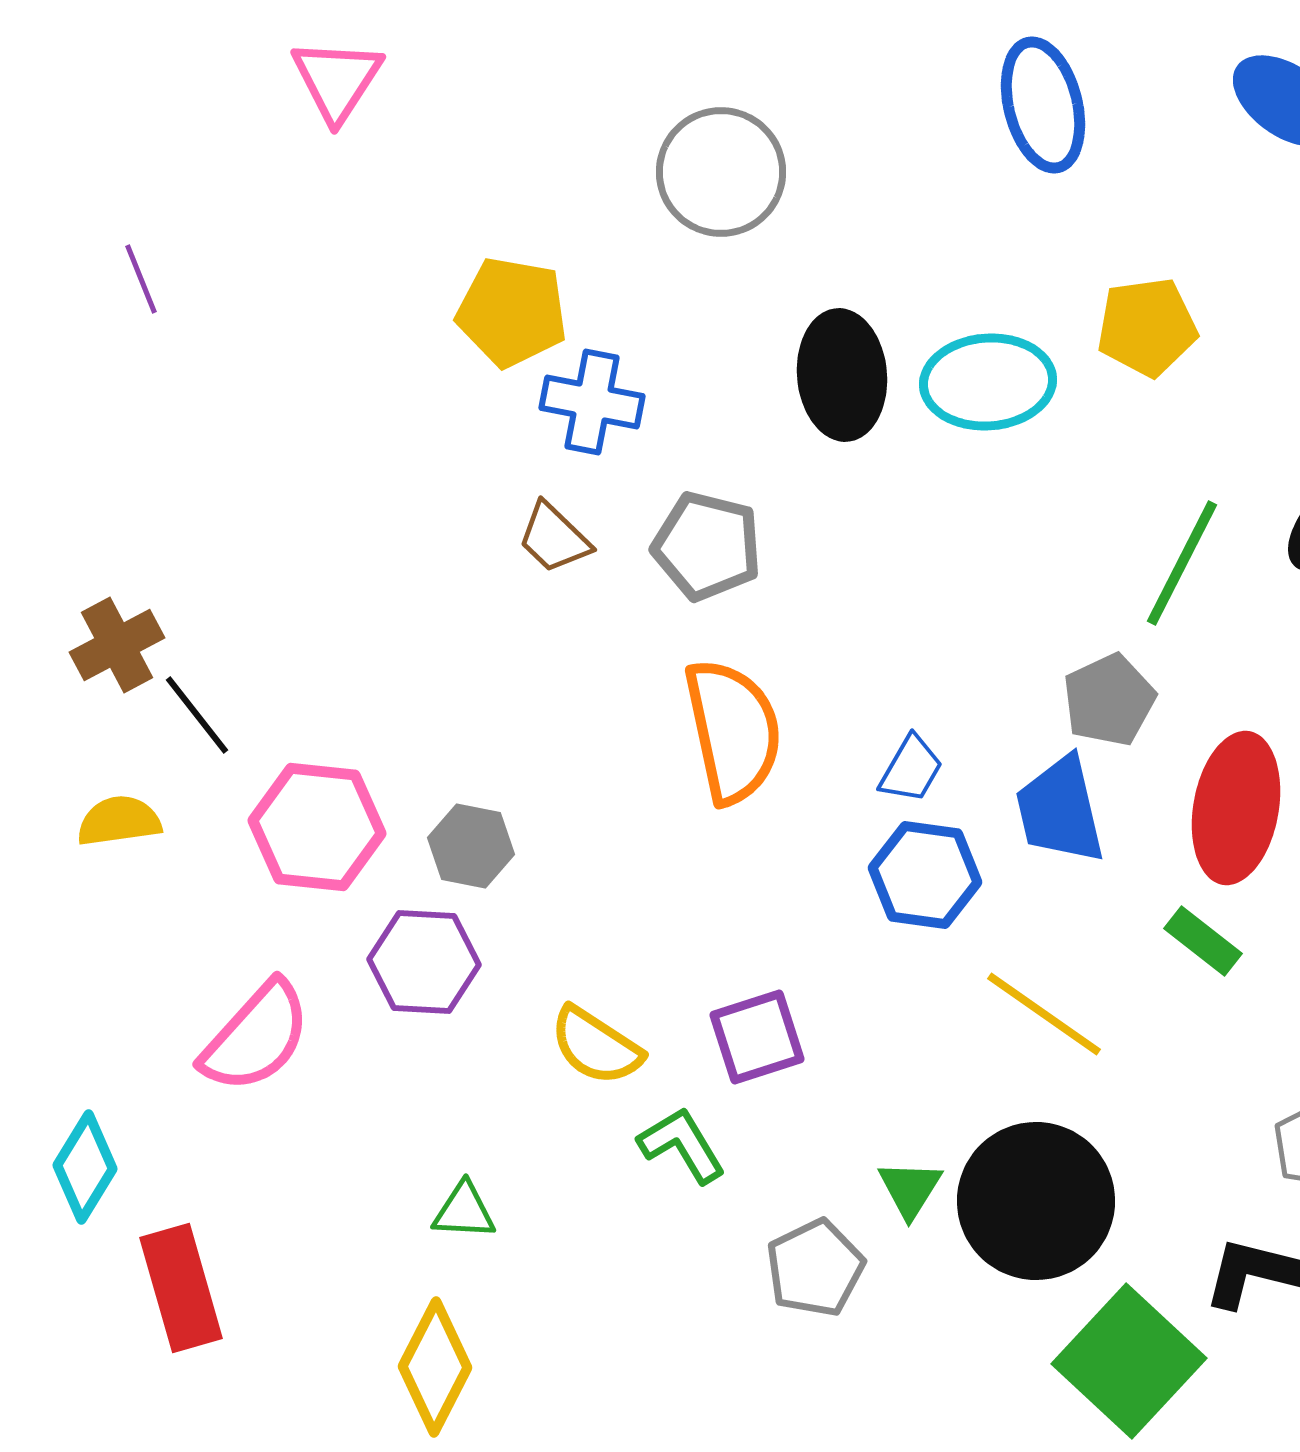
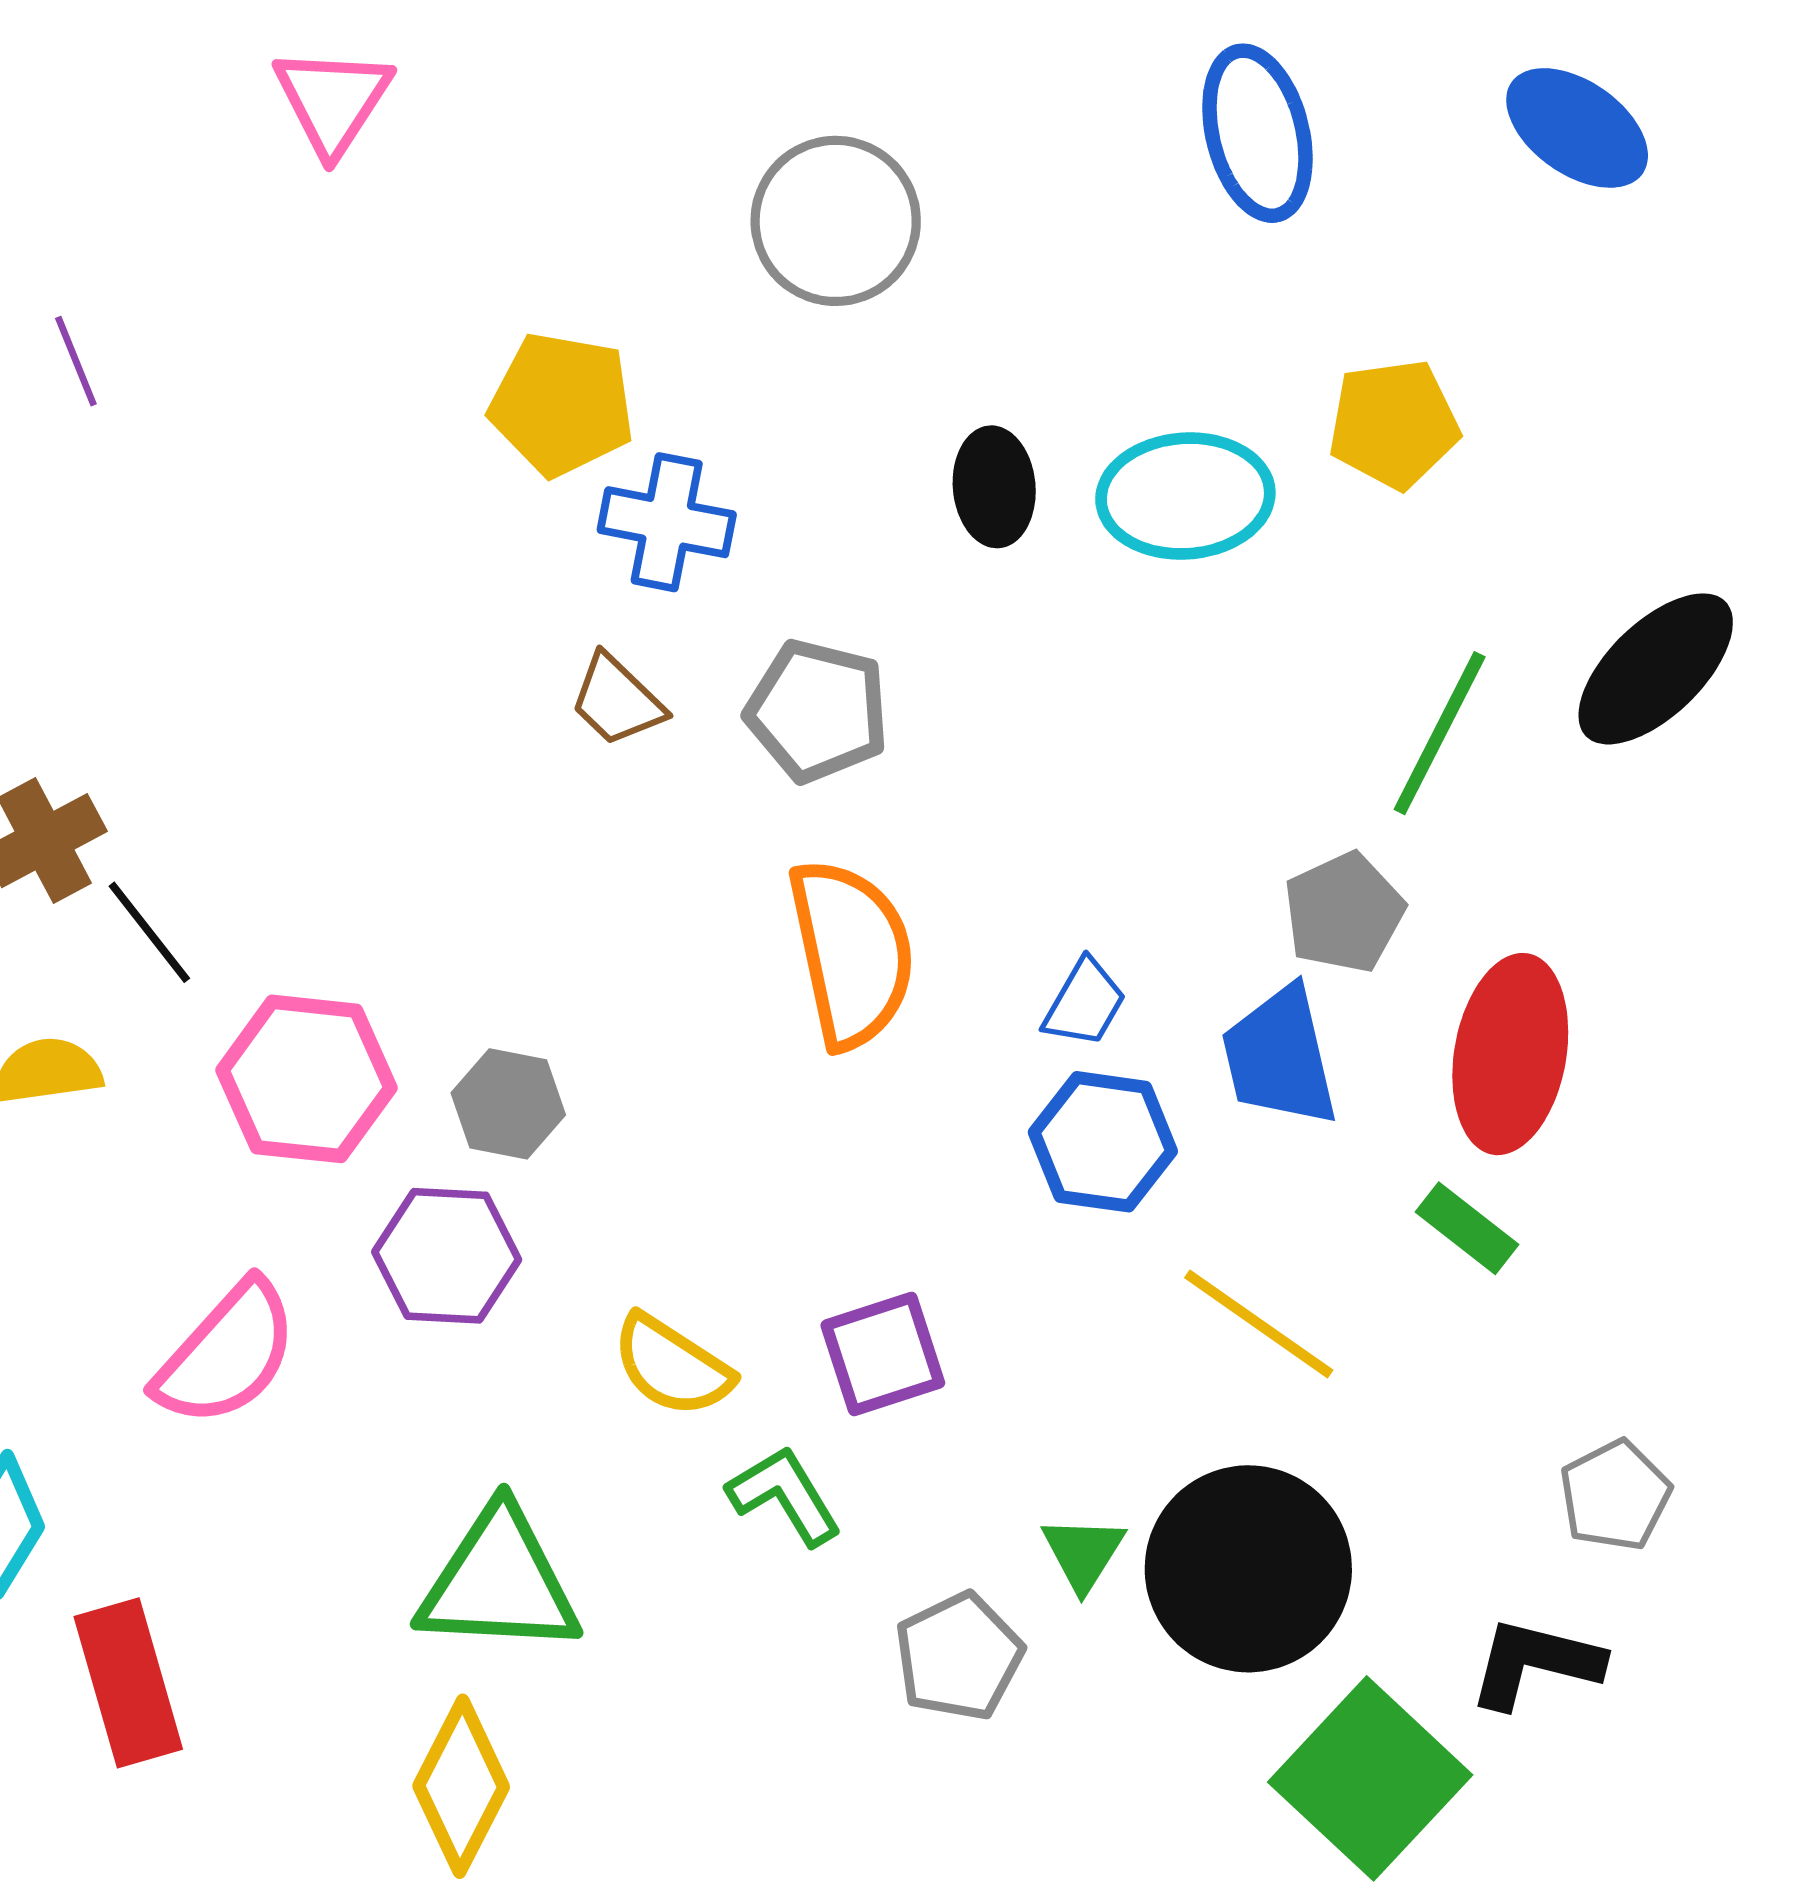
black ellipse: (842, 375) -> (994, 487), size x0.7
green triangle: (464, 1211) -> (499, 1582), size x2.0

